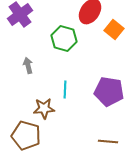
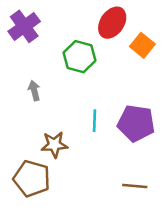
cyan line: (65, 89) -> (95, 121), moved

